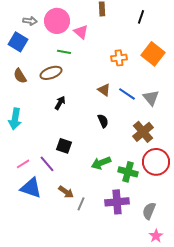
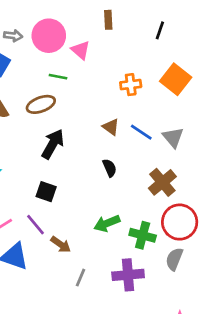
black arrow: (60, 103) -> (53, 144), size x1.6
black square: (64, 146) -> (46, 192), moved
brown arrow: (66, 192) -> (61, 244), moved
gray semicircle: (149, 211) -> (174, 259), moved

